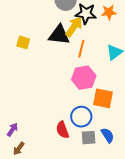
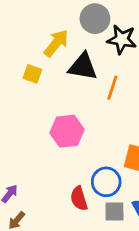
yellow arrow: (74, 27) -> (56, 43), moved
pink hexagon: (84, 78) -> (67, 131), moved

